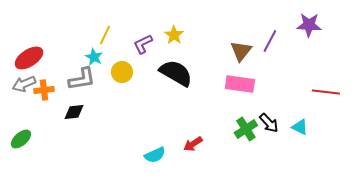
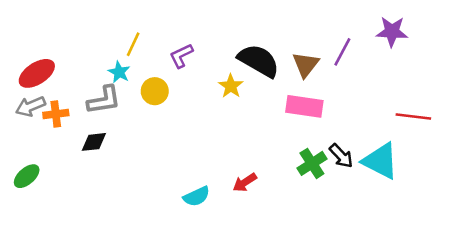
yellow star: (174, 35) -> (231, 86), moved
black semicircle: (176, 73) -> (259, 61), moved
cyan triangle: (300, 127) -> (380, 161), size x1.8

